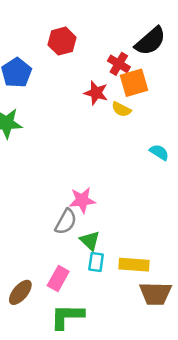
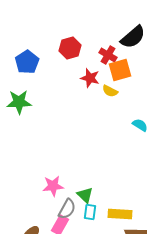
red hexagon: (62, 41) -> (70, 48), moved
pink star: (82, 200) -> (53, 186), moved
gray semicircle: (66, 222) -> (67, 209), moved

